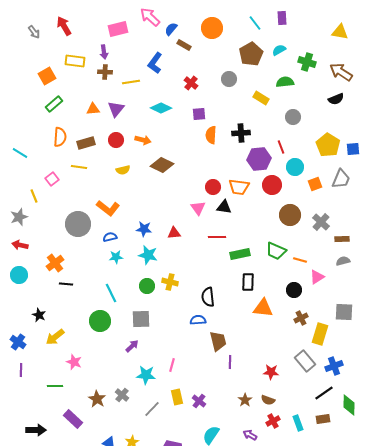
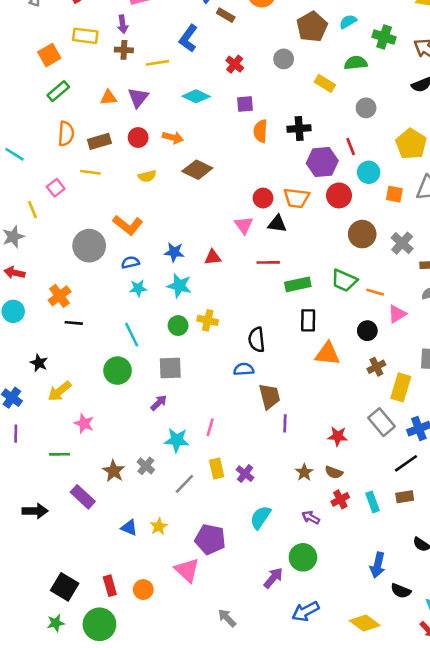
orange square: (315, 184) -> (394, 194), turned 32

